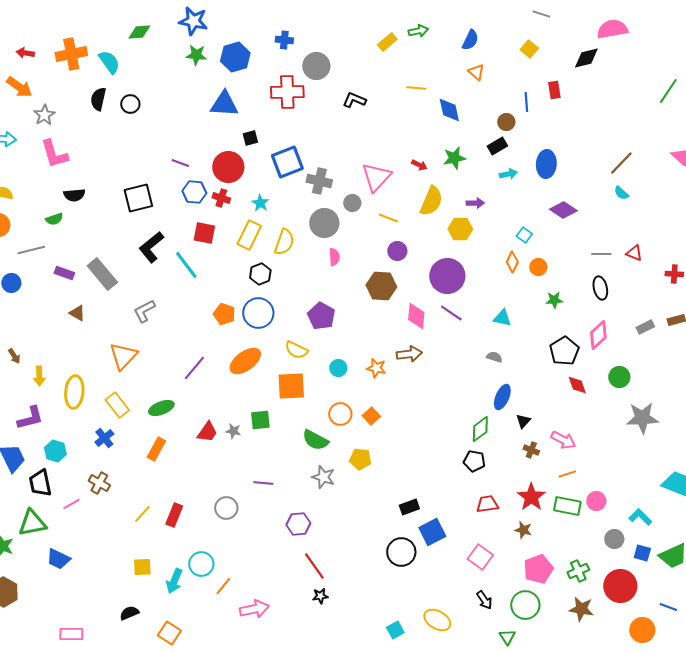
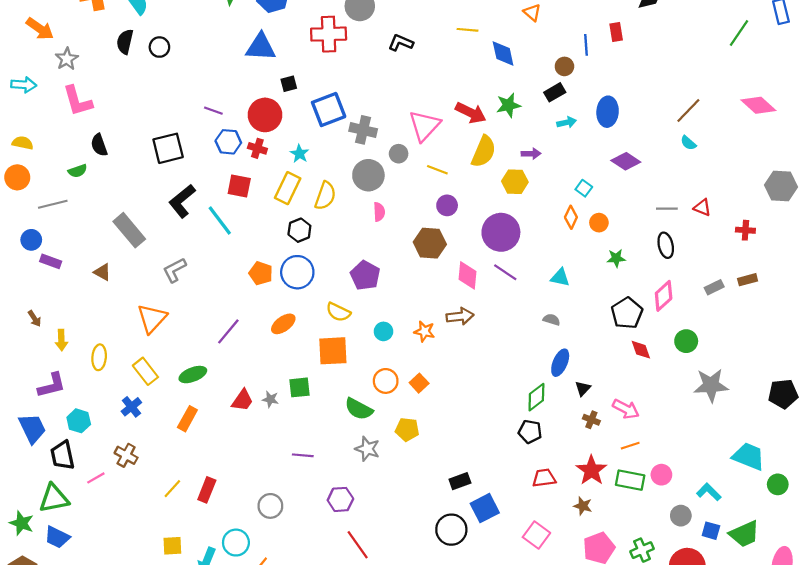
red arrow: (419, 165) -> (471, 113), size x1.8
black semicircle: (74, 195) -> (99, 145), turned 75
purple rectangle: (64, 273) -> (51, 261), moved
orange ellipse: (245, 361) -> (283, 324), size x0.7
yellow ellipse: (74, 392) -> (99, 357), size x0.7
gray circle: (226, 508) -> (270, 506), moved
blue trapezoid: (58, 559) -> (57, 537), moved

